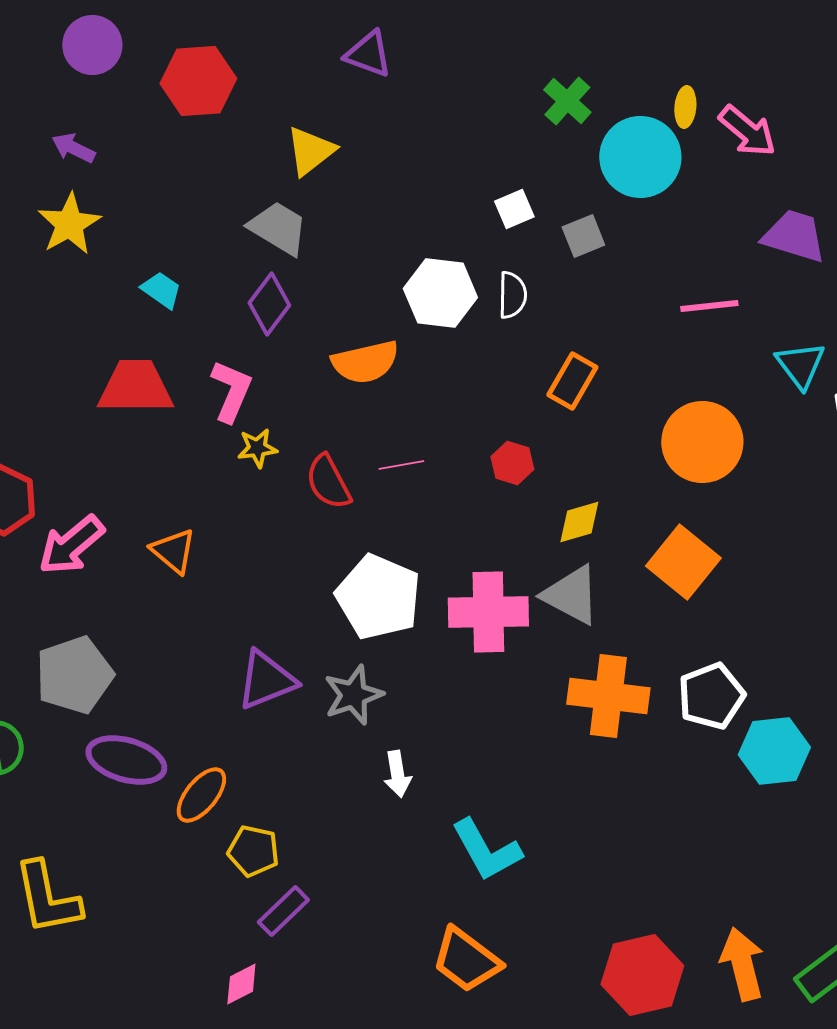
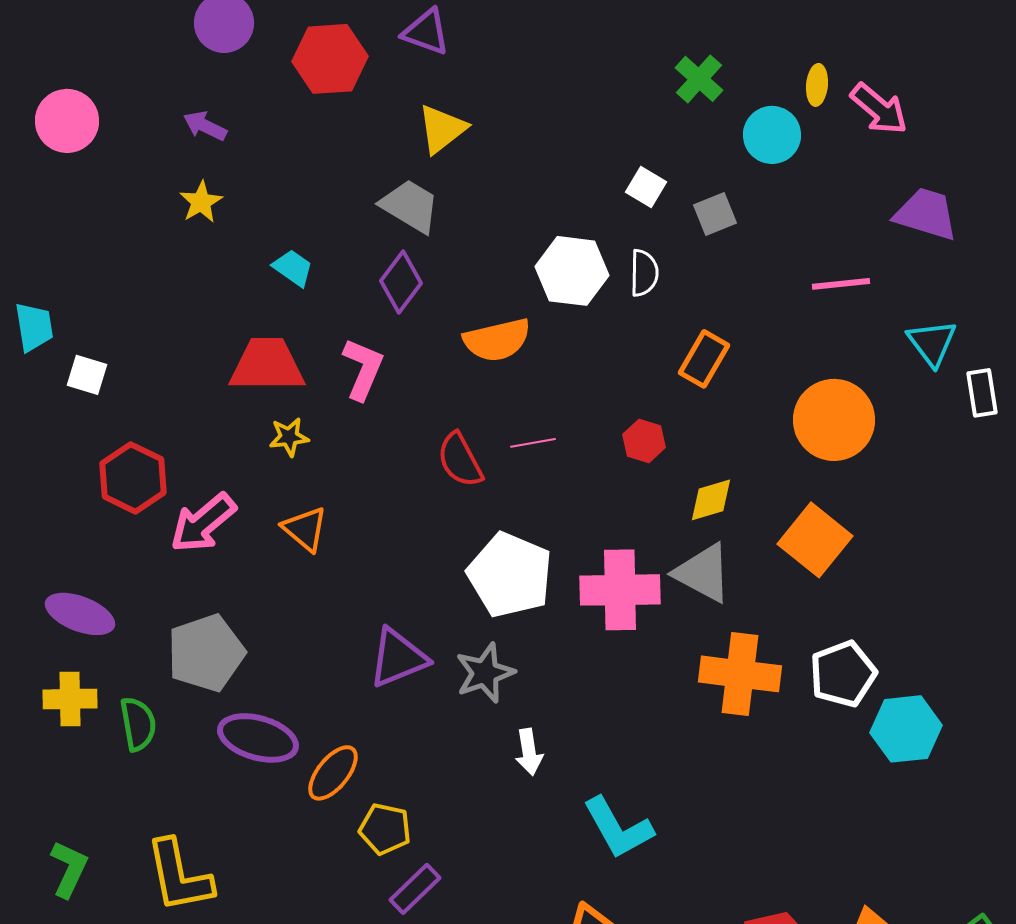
purple triangle: (368, 54) -> (426, 32), moved
cyan circle: (640, 157) -> (772, 135), size x0.7
white square: (514, 209) -> (646, 187), turned -36
yellow star: (69, 224) -> (201, 202), size x0.7
yellow star: (257, 448) -> (289, 437), moved

